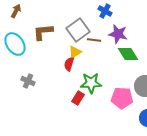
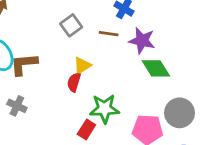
gray square: (78, 30) -> (71, 25), moved, size x0.7
brown L-shape: (43, 32) -> (24, 64), moved
brown line: (94, 40) -> (109, 34), moved

